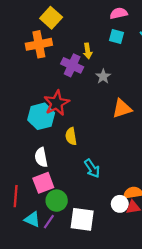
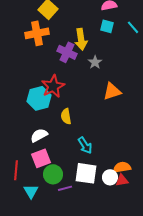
yellow arrow: (88, 51) -> (81, 39), size x1.5
white semicircle: (41, 157) -> (39, 135), turned 72
cyan triangle: (32, 219) -> (31, 191), turned 35
white square: (82, 219) -> (86, 173), moved
purple line: (49, 222) -> (65, 188), moved, turned 40

